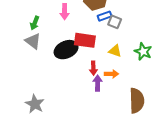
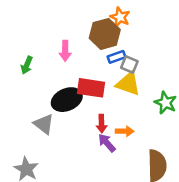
gray triangle: (33, 41) -> (44, 124), moved
yellow triangle: (115, 51) -> (128, 84), moved, size x1.5
purple arrow: (98, 83) -> (107, 143), turned -42

